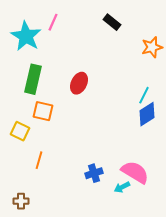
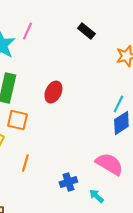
orange line: (39, 160) -> (25, 163), moved
pink semicircle: (135, 172) -> (109, 164), moved
cyan arrow: (122, 187) -> (96, 196), turned 70

